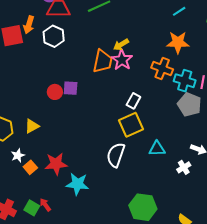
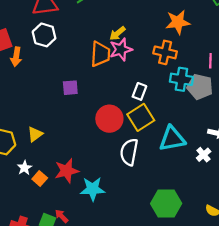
orange arrow: (29, 25) -> (16, 57), moved
pink star: (122, 60) -> (121, 50), turned 30
cyan cross: (185, 81) -> (181, 79), moved
red circle: (55, 92) -> (109, 119), moved, size x1.6
cyan triangle: (157, 149) -> (172, 139), size x1.5

